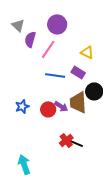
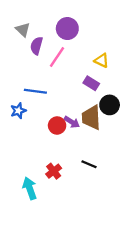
blue line: (55, 75) -> (35, 91), moved
blue star: (22, 106) -> (18, 111), moved
red cross: (66, 140) -> (54, 171), moved

